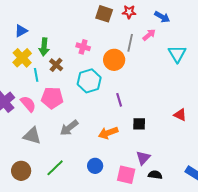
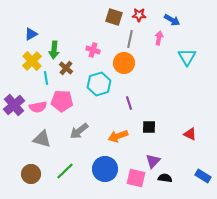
pink arrow: (149, 35) -> (159, 38), turned -40
gray line: (130, 43) -> (130, 39), moved
pink semicircle: (28, 104) -> (38, 107), turned 120
red triangle: (180, 115) -> (190, 134), moved
blue circle: (95, 166) -> (105, 169), size x1.6

